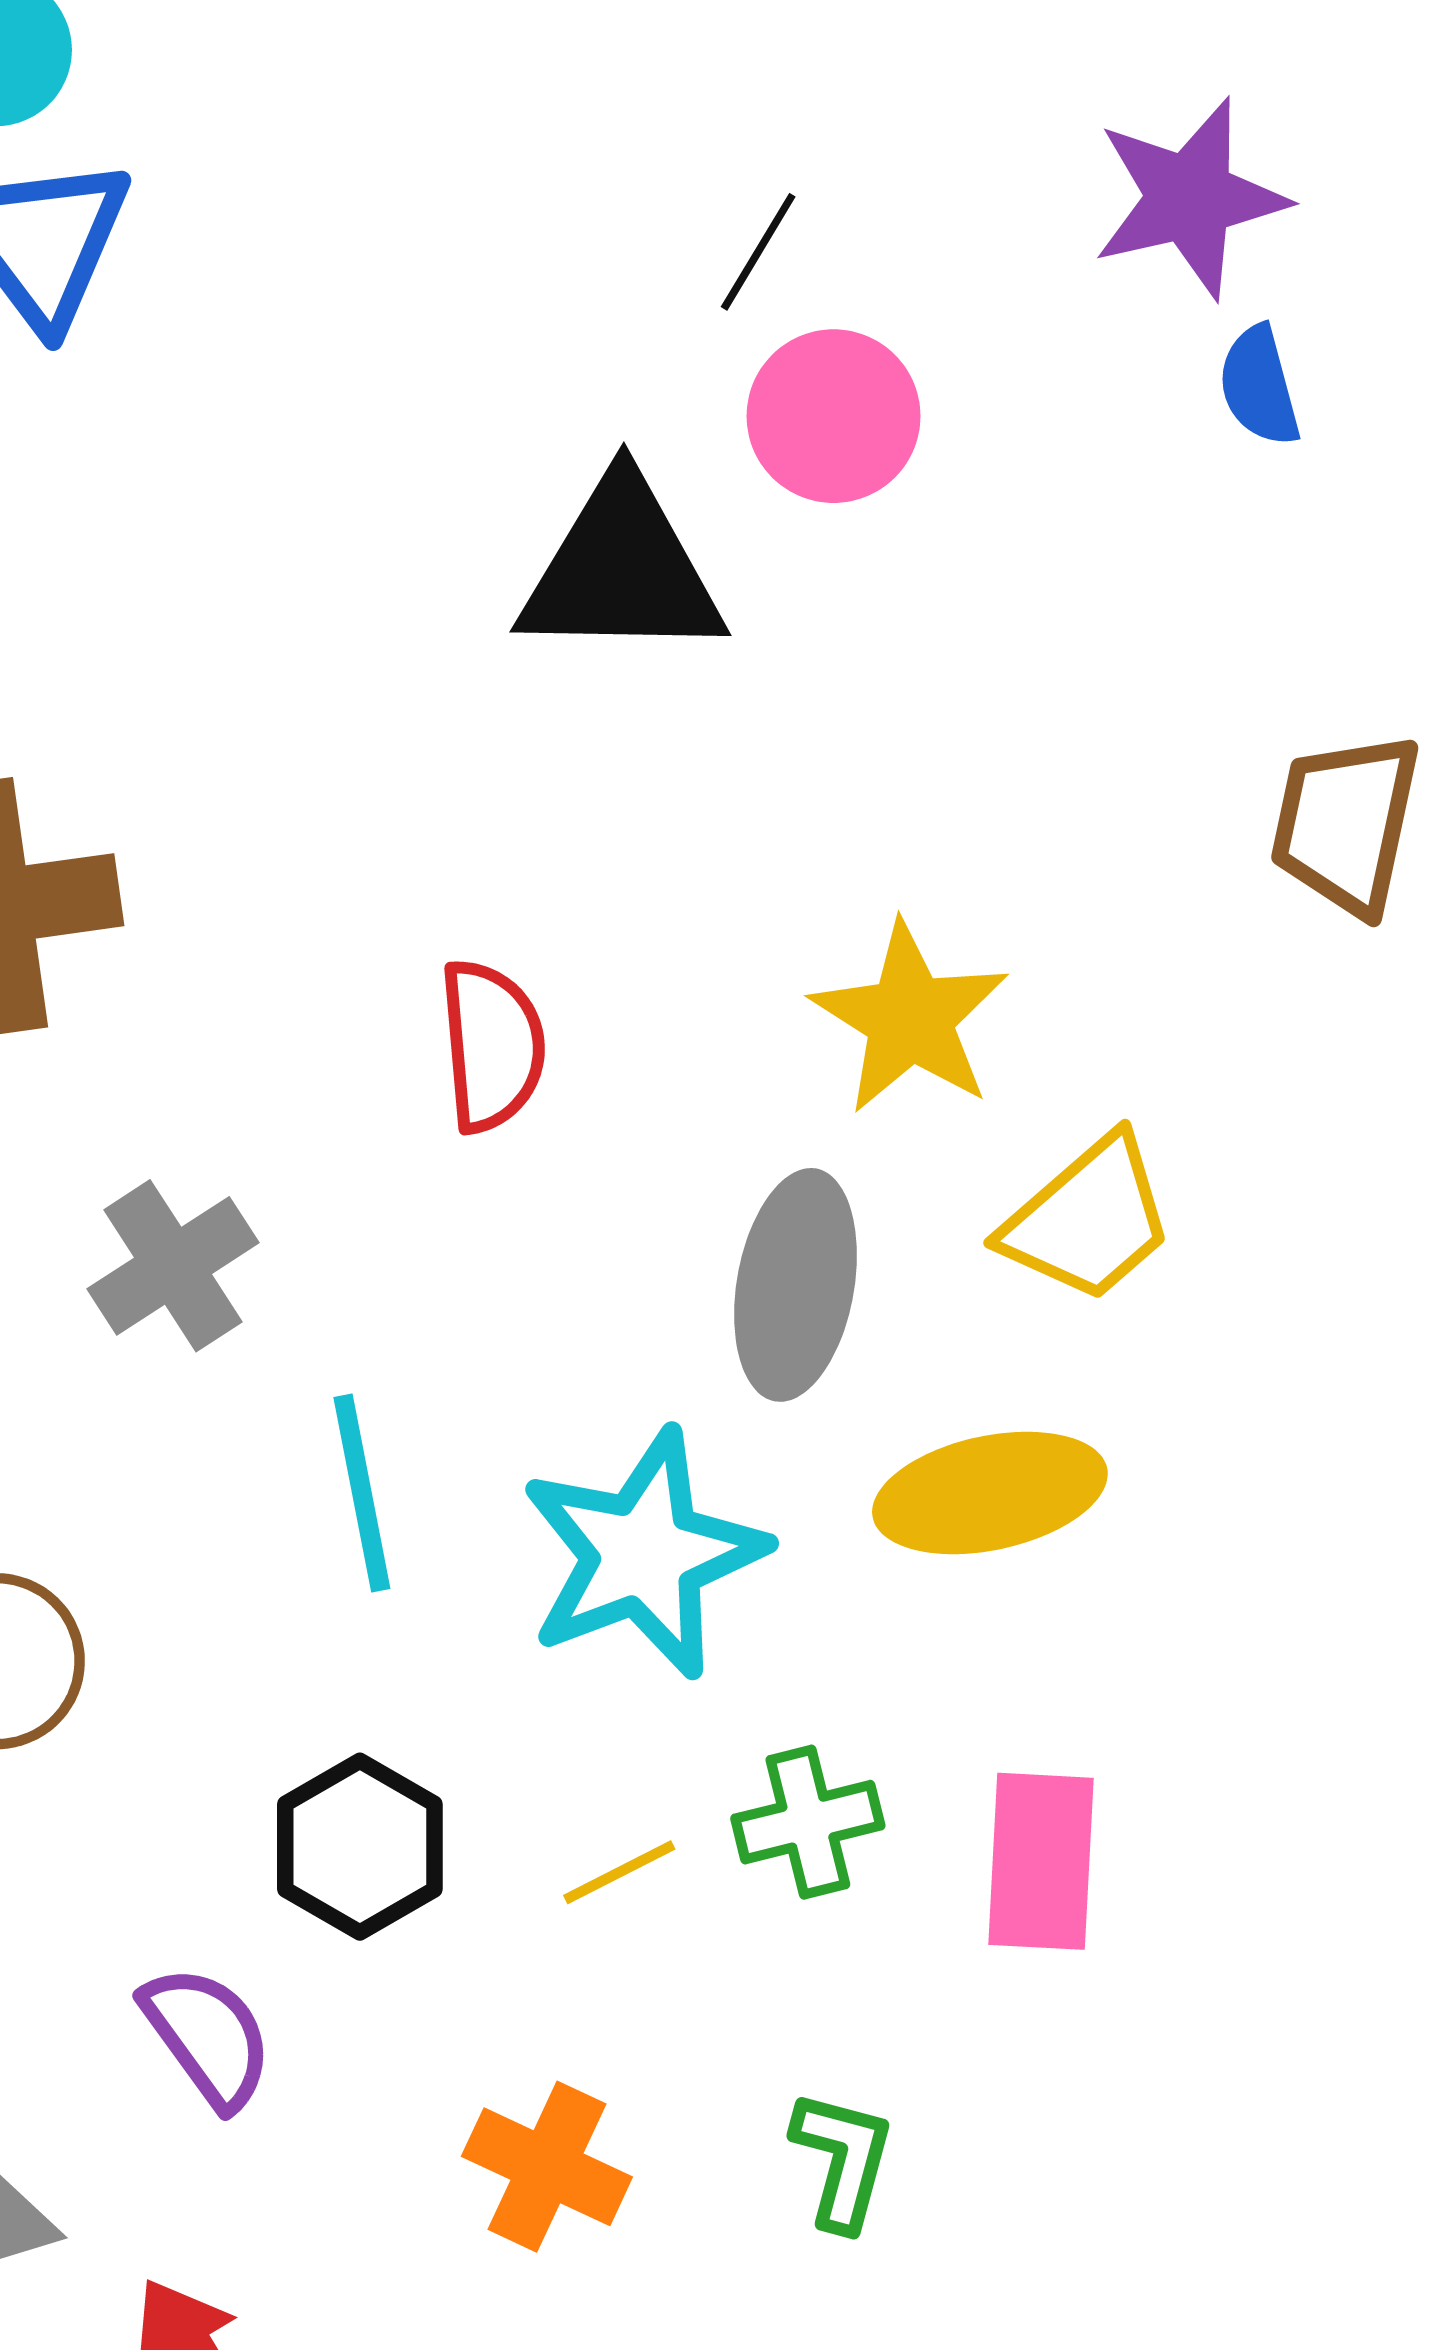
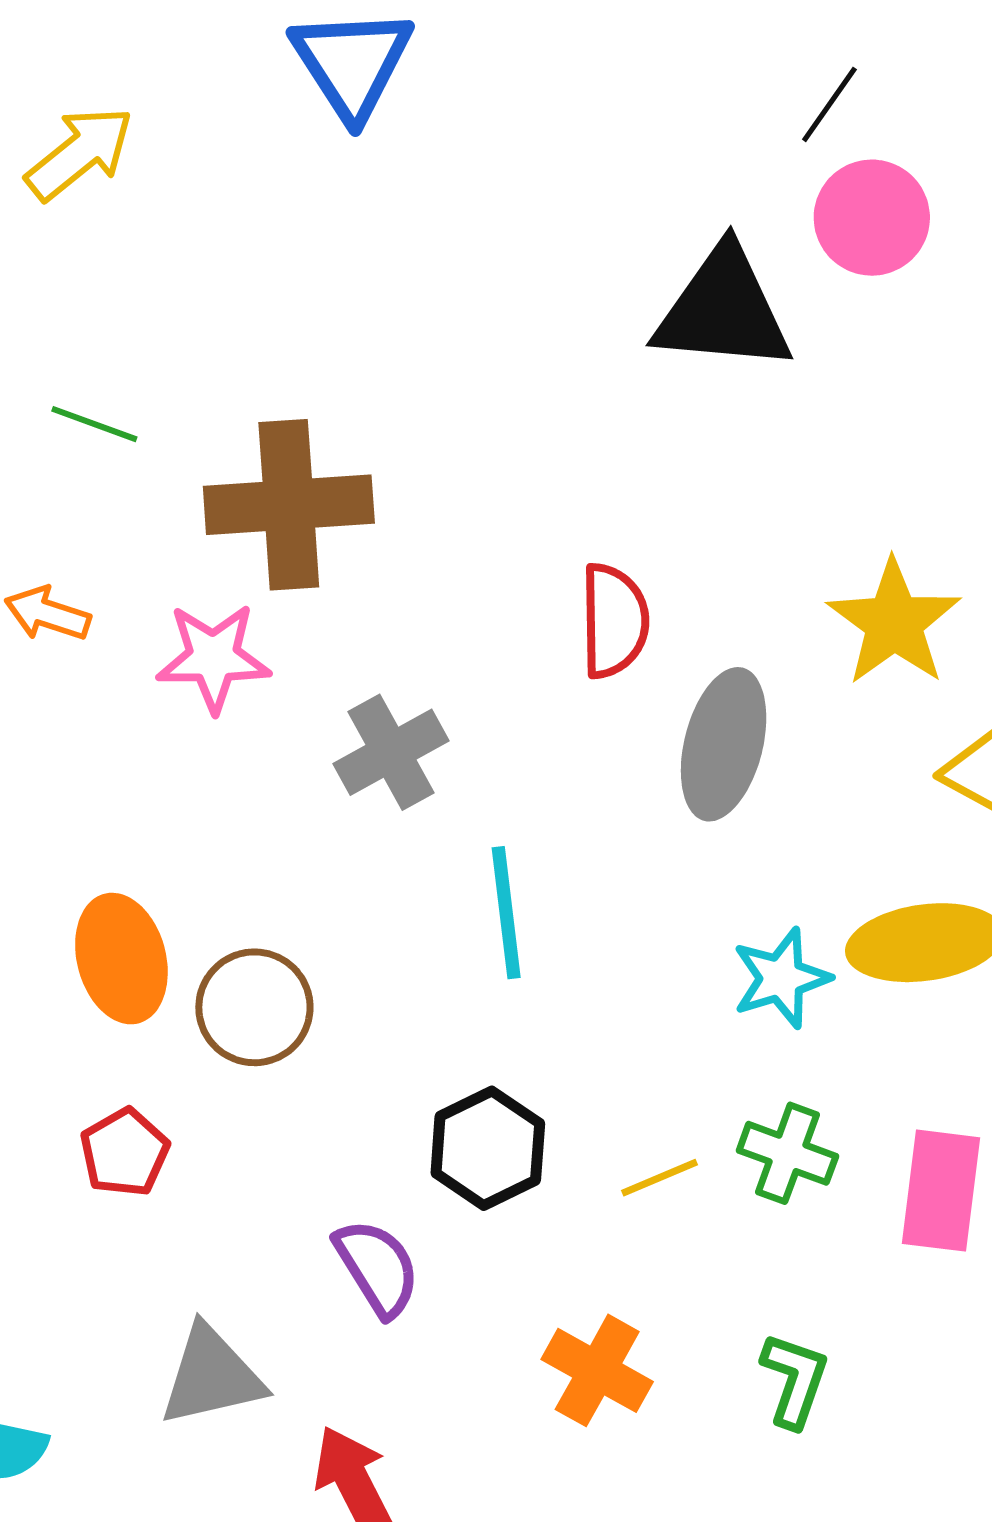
gray ellipse: (795, 1285) -> (724, 744), moved
cyan star: (643, 1554) -> (781, 978), moved, size x0.6
green cross: (808, 1822) -> (787, 1153), turned 30

